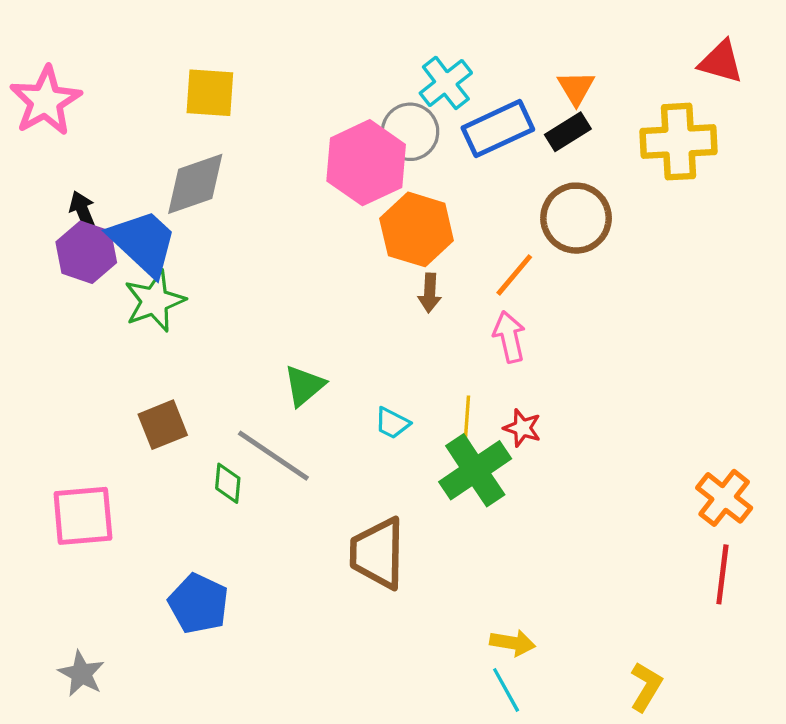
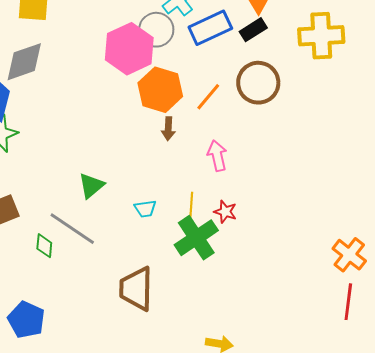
orange line: (514, 275) -> (208, 97), moved
cyan trapezoid: (392, 423) -> (145, 209), turned -35

